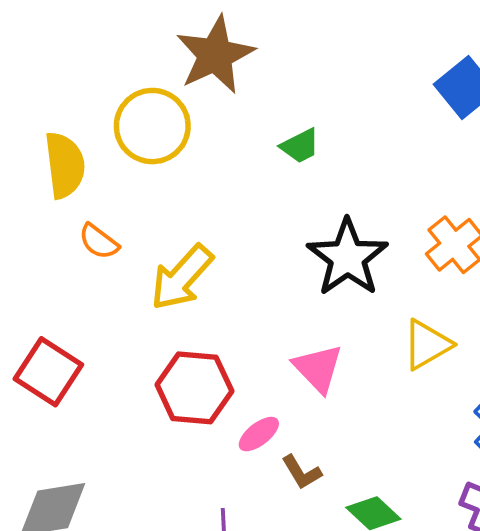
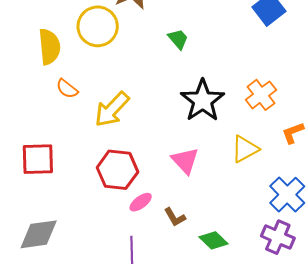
green trapezoid: (300, 146) -> (178, 39), turned -105
red square: (48, 372) -> (38, 159), turned -36
pink ellipse: (259, 434) -> (141, 202), moved

